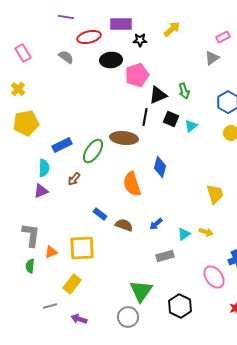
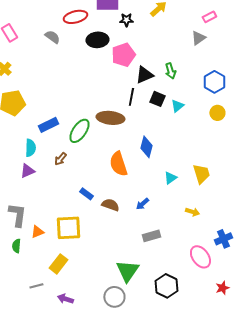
cyan triangle: (184, 234) -> (170, 178), moved

